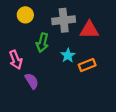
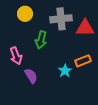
cyan star: (68, 55) -> (65, 71), moved

